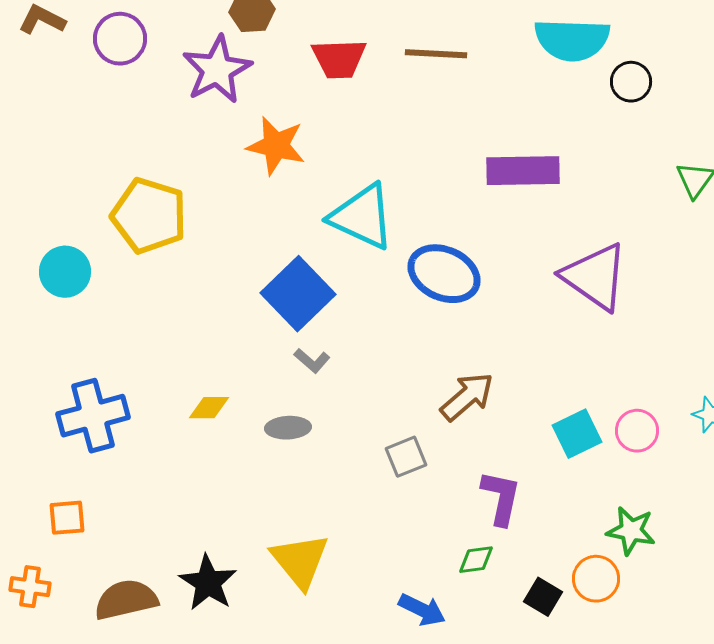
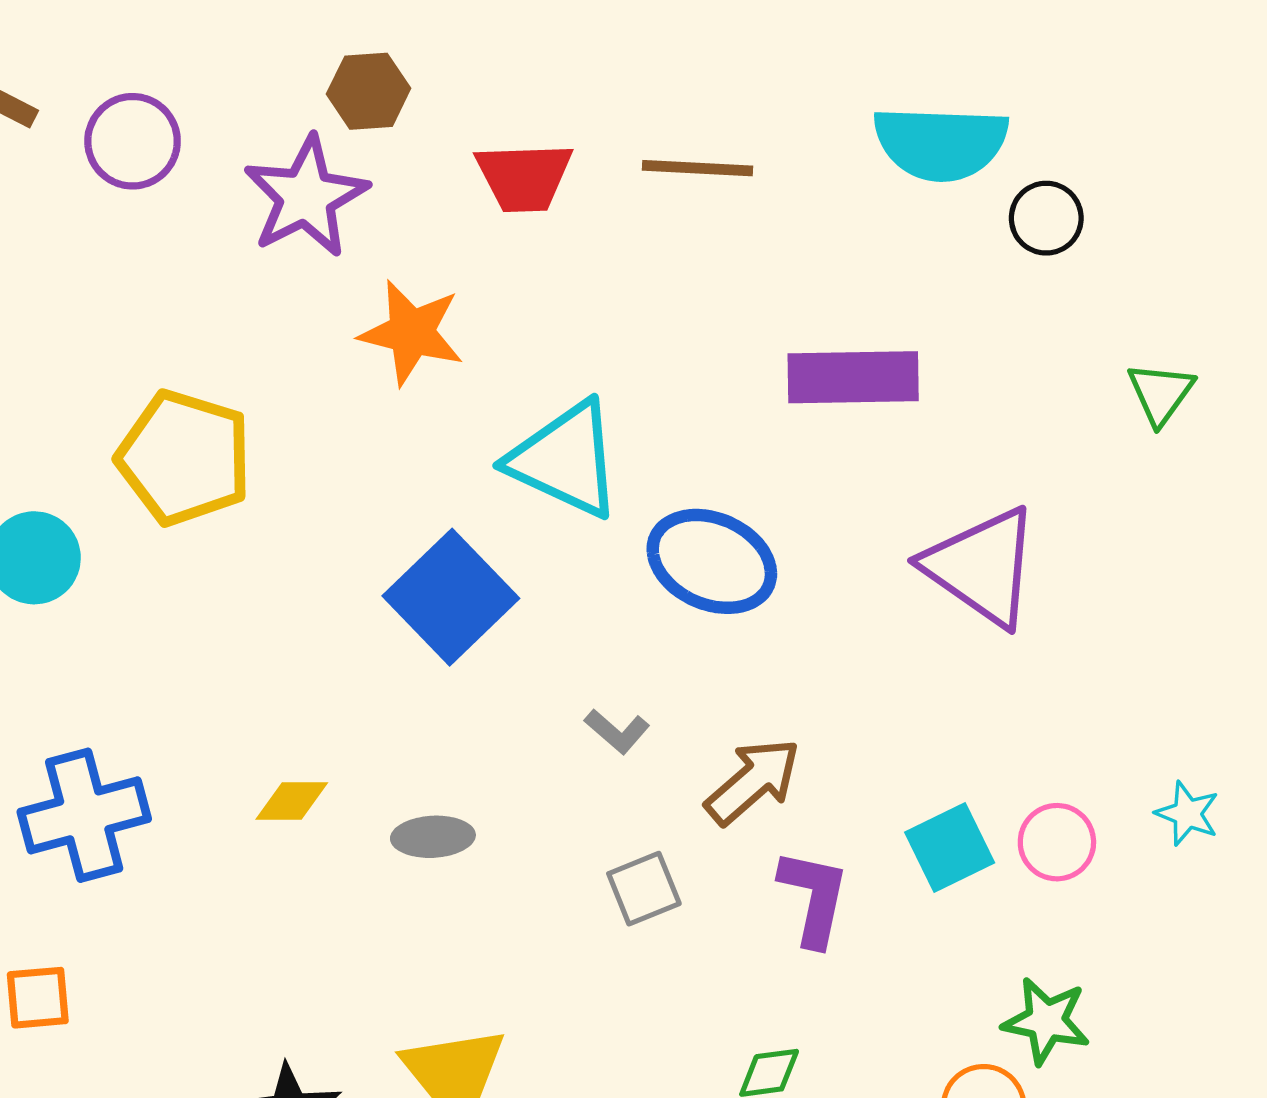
gray L-shape: (312, 361) -> (617, 731), moved
purple L-shape: (501, 498) -> (814, 898), moved

